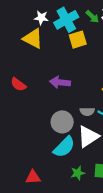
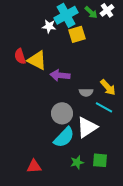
white star: (41, 18) -> (49, 26), moved
yellow triangle: (33, 39) -> (37, 60), moved
red semicircle: (18, 84) -> (20, 56), moved, turned 35
gray semicircle: (87, 112) -> (86, 92), moved

